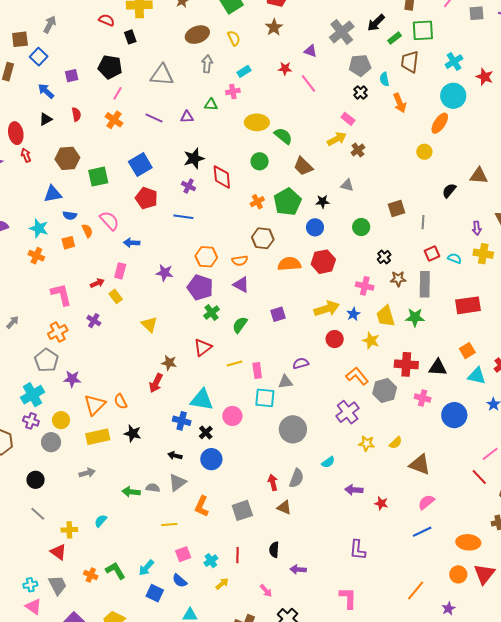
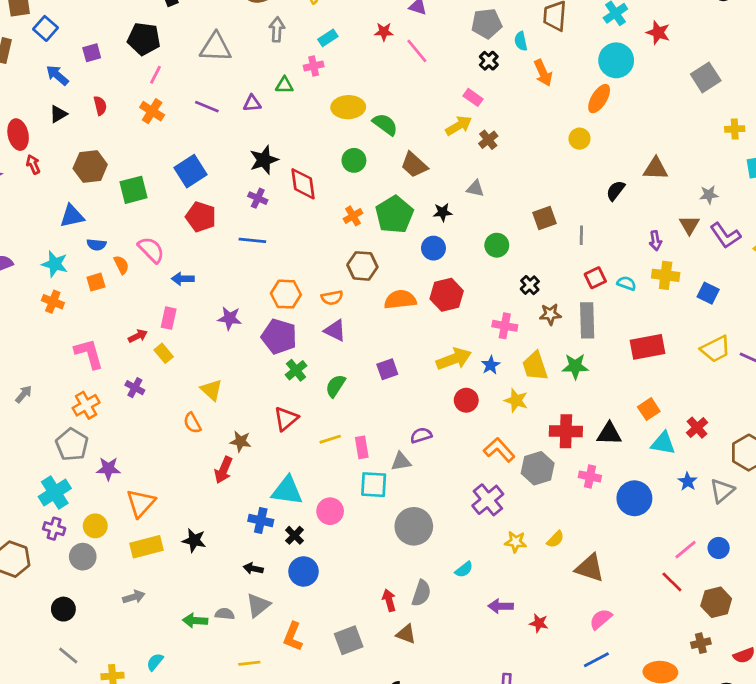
orange semicircle: (121, 401) -> (192, 423), moved

